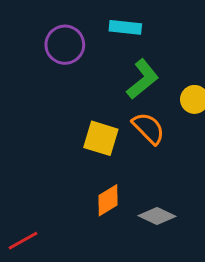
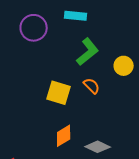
orange semicircle: (148, 128) -> (92, 86), size x0.7

